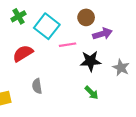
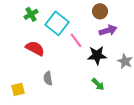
brown circle: (86, 17) -> (100, 11), moved
pink line: (68, 45) -> (76, 40), turned 63
red semicircle: (23, 53) -> (35, 48), turned 60

